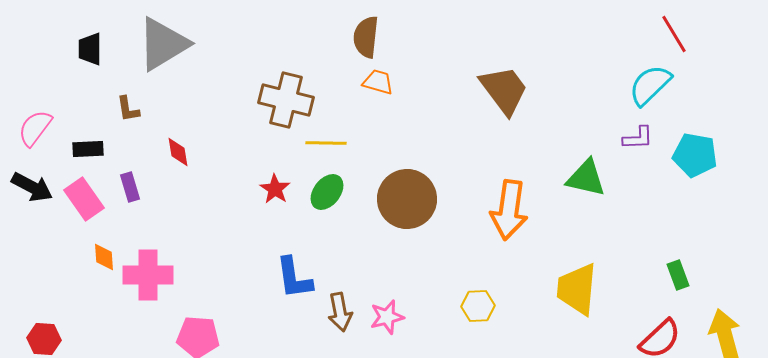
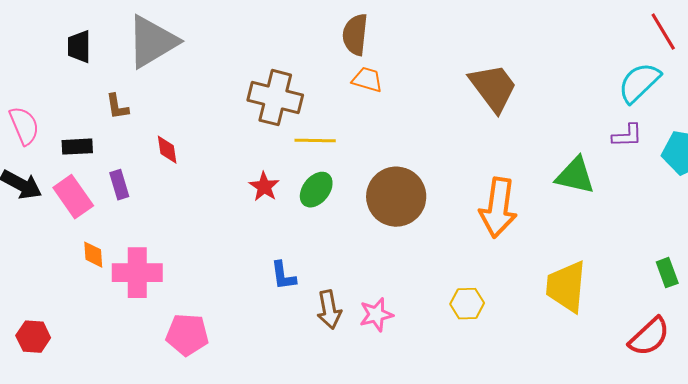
pink semicircle: (35, 128) -> (24, 126), turned 120
blue L-shape: (294, 278) -> (283, 276), size x0.7

